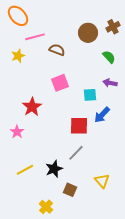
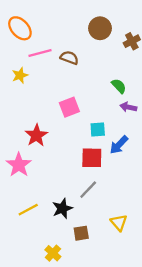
brown circle: (88, 33) -> (100, 28), moved
brown semicircle: (57, 50) -> (69, 58), moved
green semicircle: (109, 57) -> (119, 86), moved
cyan square: (90, 95) -> (98, 130), moved
pink star: (17, 132) -> (19, 165), size x1.5
brown square: (70, 190) -> (81, 233), turned -32

